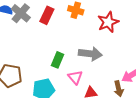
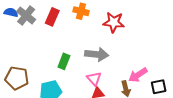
red star: (108, 22) -> (114, 22), turned 30
pink triangle: (75, 77) -> (94, 79), moved

